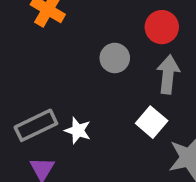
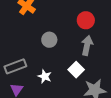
gray circle: (115, 58) -> (49, 40), moved
white star: (78, 130) -> (45, 76), moved

